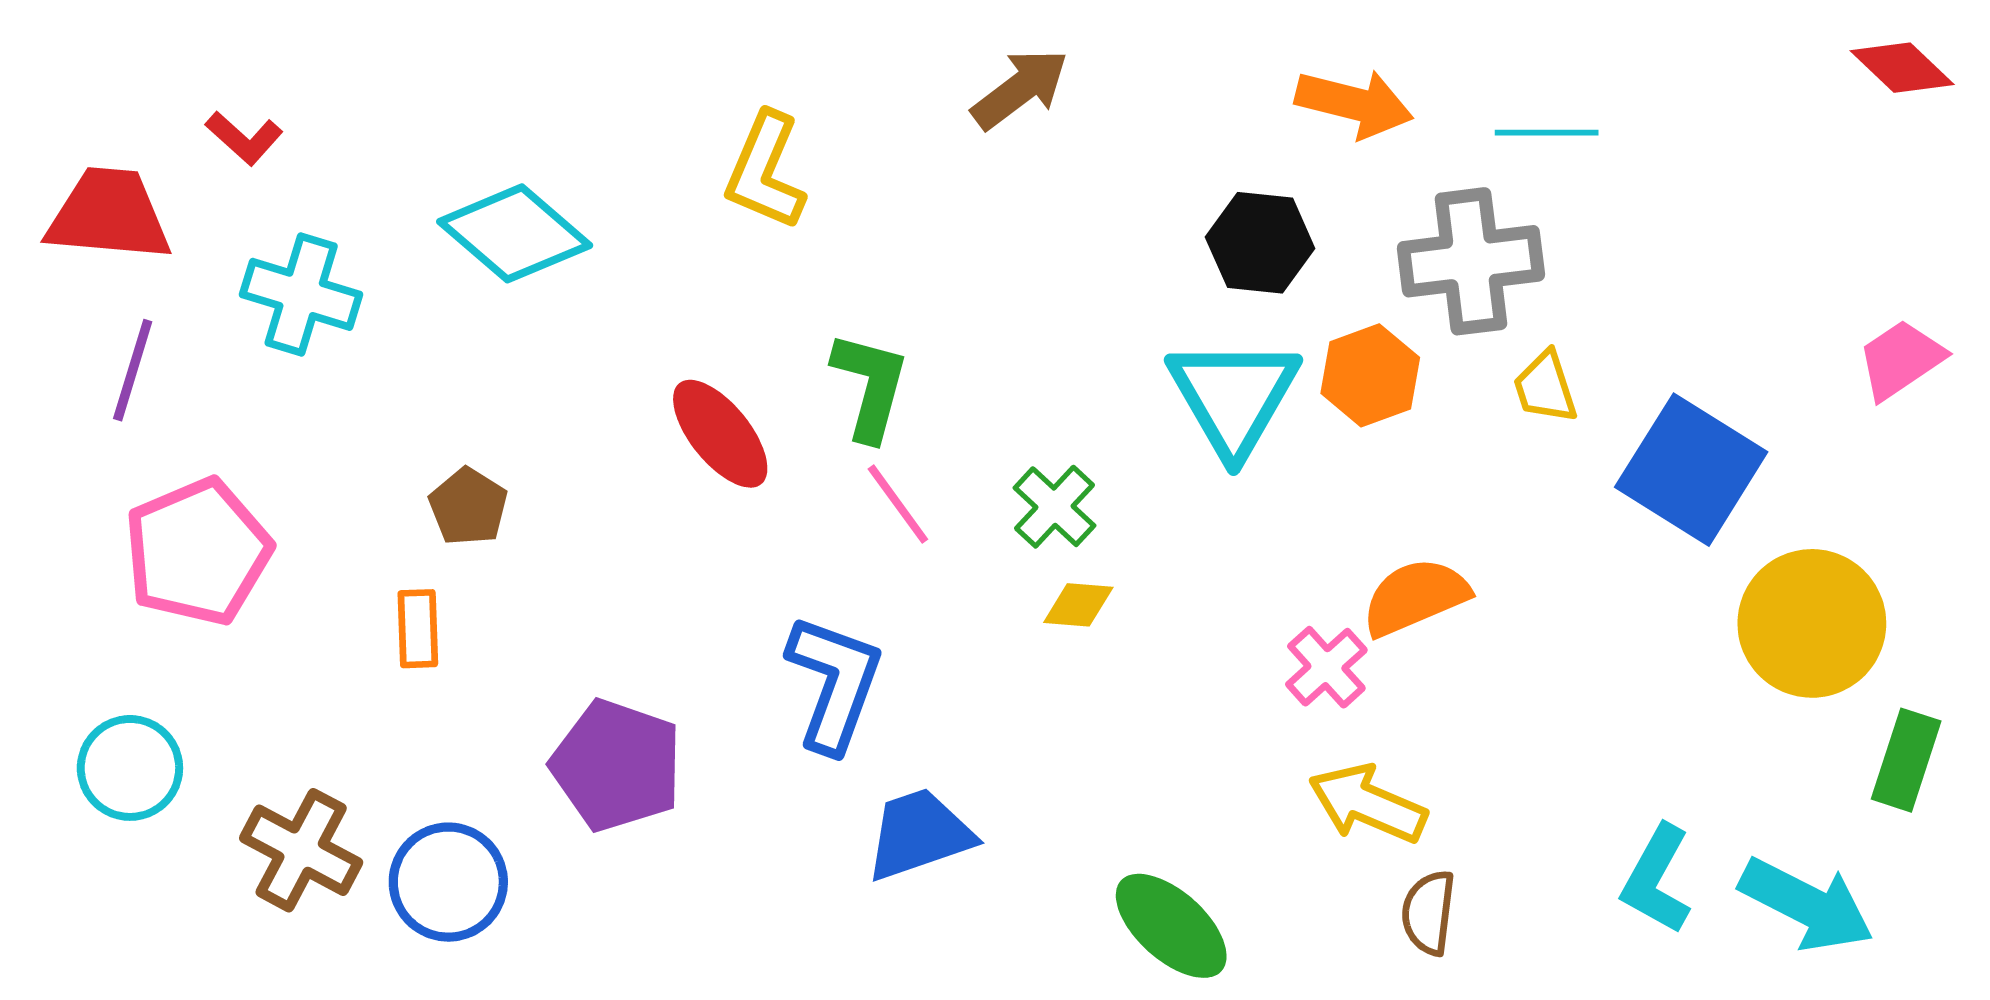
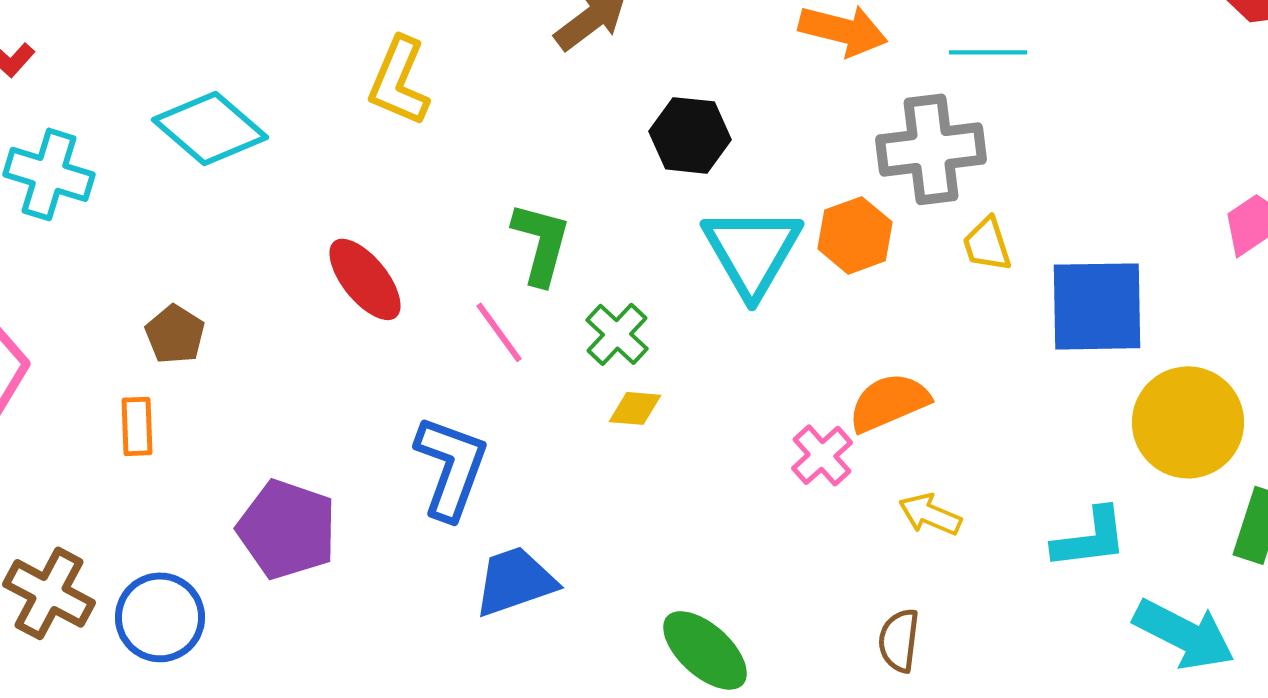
black hexagon: (1260, 243) -> (690, 135), moved
green L-shape: (870, 386) -> (541, 243), moved
blue square: (1691, 470) -> (1097, 306), turned -33
yellow arrow: (1368, 804) -> (930, 514), moved, size x0.7
cyan L-shape: (1657, 879) -> (1090, 538), moved, turned -126

